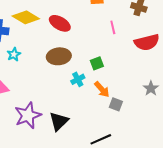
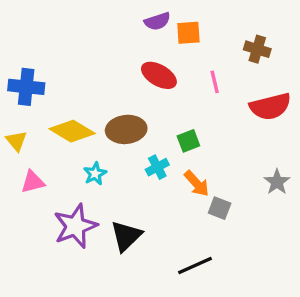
yellow diamond: (26, 17) -> (72, 131), moved
red ellipse: (60, 23) -> (159, 75), moved
cyan star: (14, 54) -> (95, 174), moved

